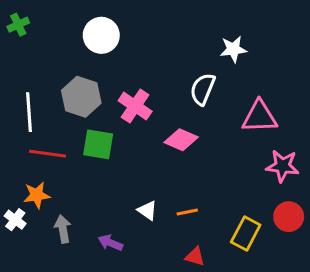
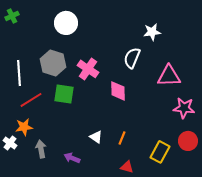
pink diamond: (181, 140) -> (118, 91), turned 65
red line: (47, 154) -> (31, 100), turned -40
orange line: (187, 212) -> (122, 138), turned -56

